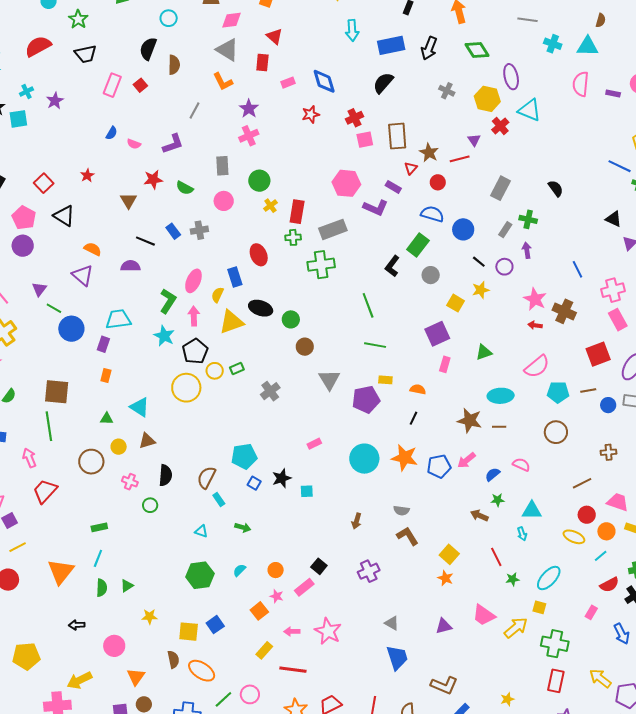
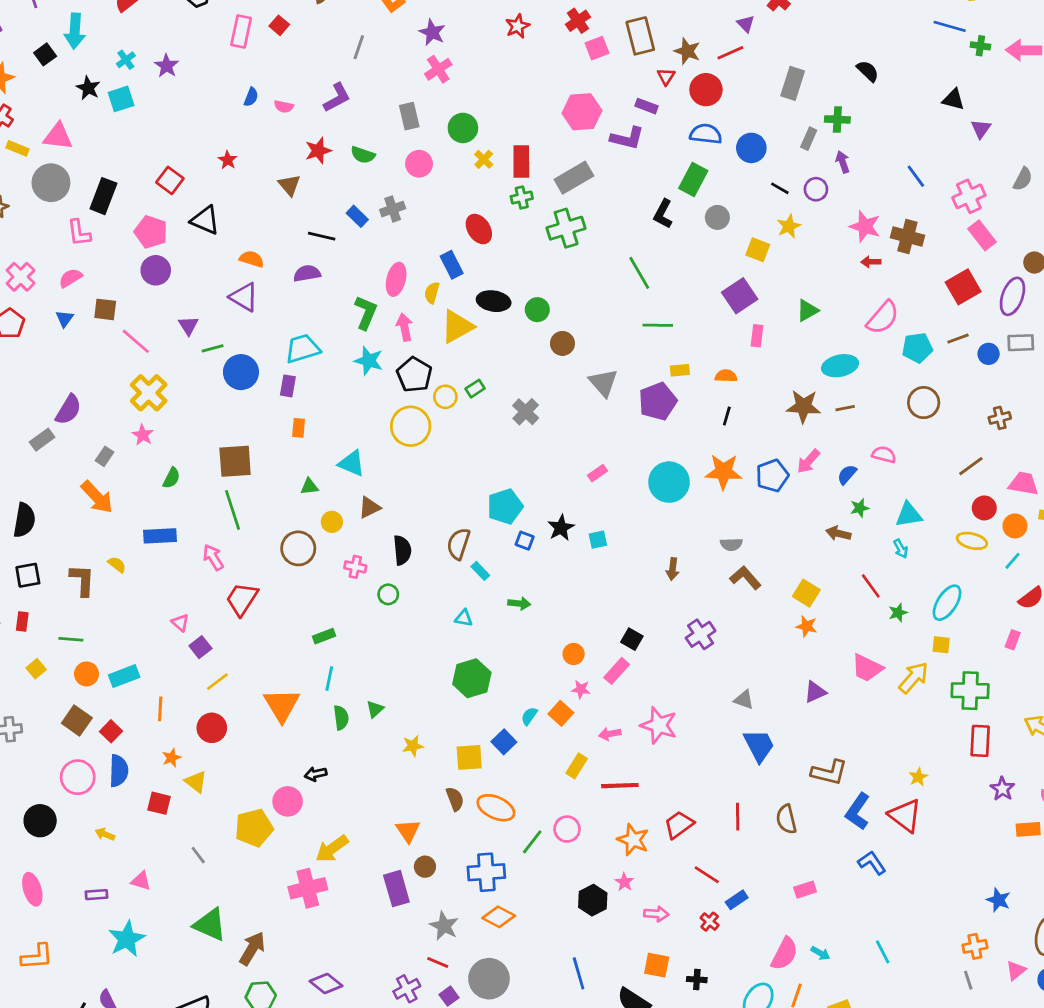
red circle: (438, 182) -> (706, 90), size x1.5
green line: (54, 308) -> (213, 348), turned -35
cyan semicircle: (239, 570) -> (529, 716), moved
pink circle: (114, 646) -> (288, 801), moved

